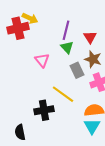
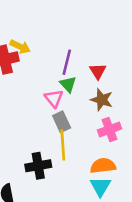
pink triangle: (42, 60) -> (54, 98), moved
gray rectangle: (77, 70) -> (62, 122), moved
yellow line: (63, 94) -> (63, 145), turned 50

